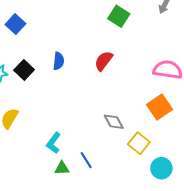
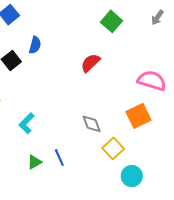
blue semicircle: (59, 61) -> (35, 45), moved
cyan L-shape: (54, 143) -> (27, 123), moved
green triangle: (62, 168) -> (34, 162), turned -35

